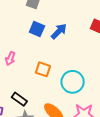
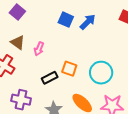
orange square: (43, 69) -> (69, 69), moved
black rectangle: (19, 99) -> (50, 78), moved, turned -63

